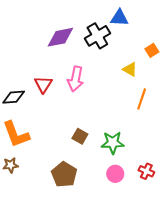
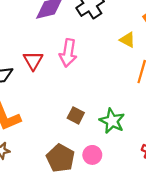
green star: (113, 143) -> (112, 121), turned 30
pink circle: (115, 174) -> (92, 155), moved

